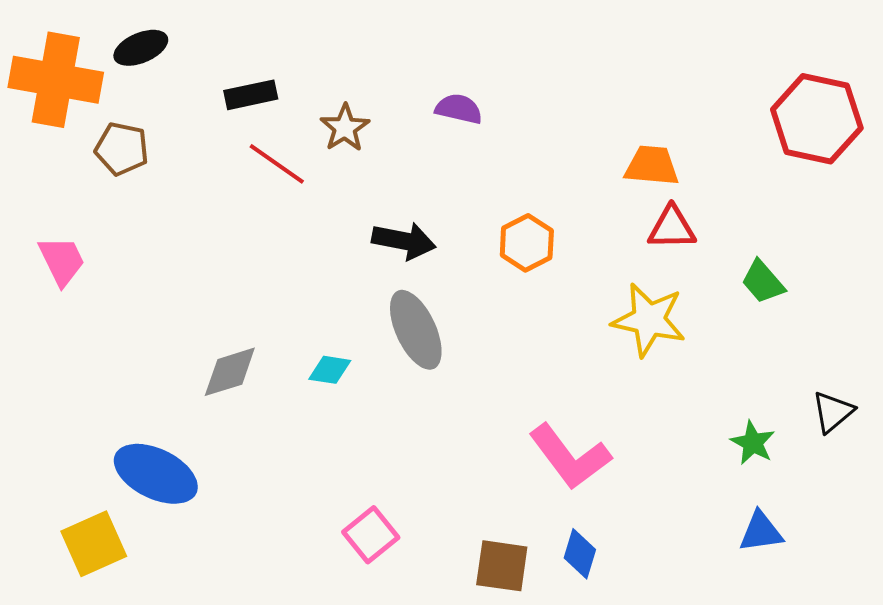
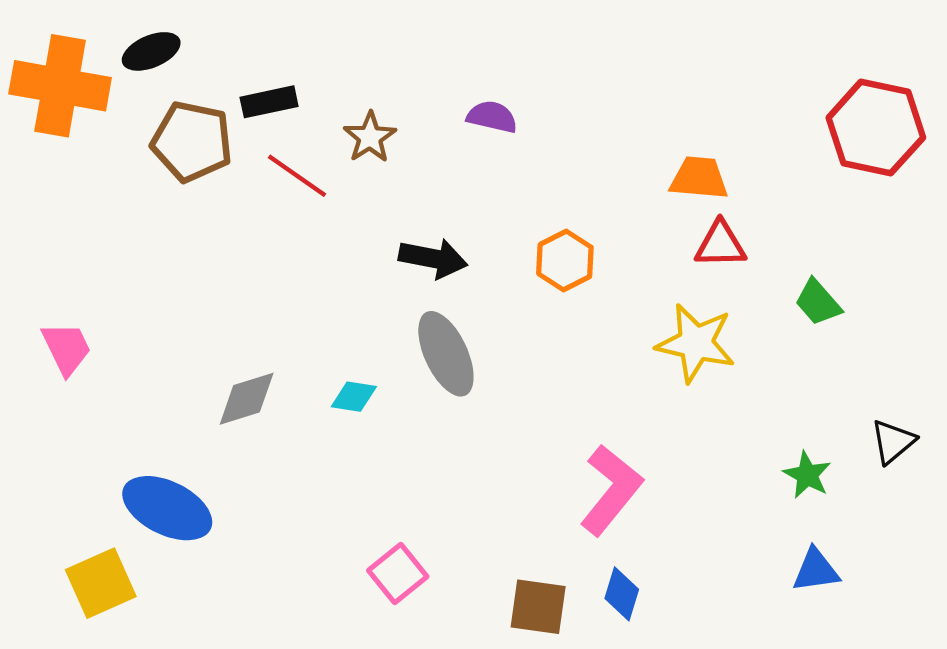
brown pentagon: (122, 149) -> (192, 141), moved, size x1.4
pink trapezoid: (62, 261) -> (66, 348), moved
pink L-shape: (570, 457) -> (611, 490), turned -104

